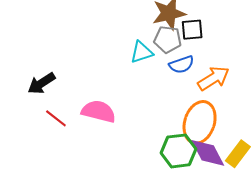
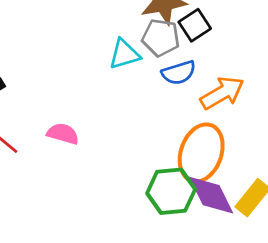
black square: (192, 30) -> (195, 25), turned -30
pink semicircle: (99, 111) -> (63, 134), size x0.7

